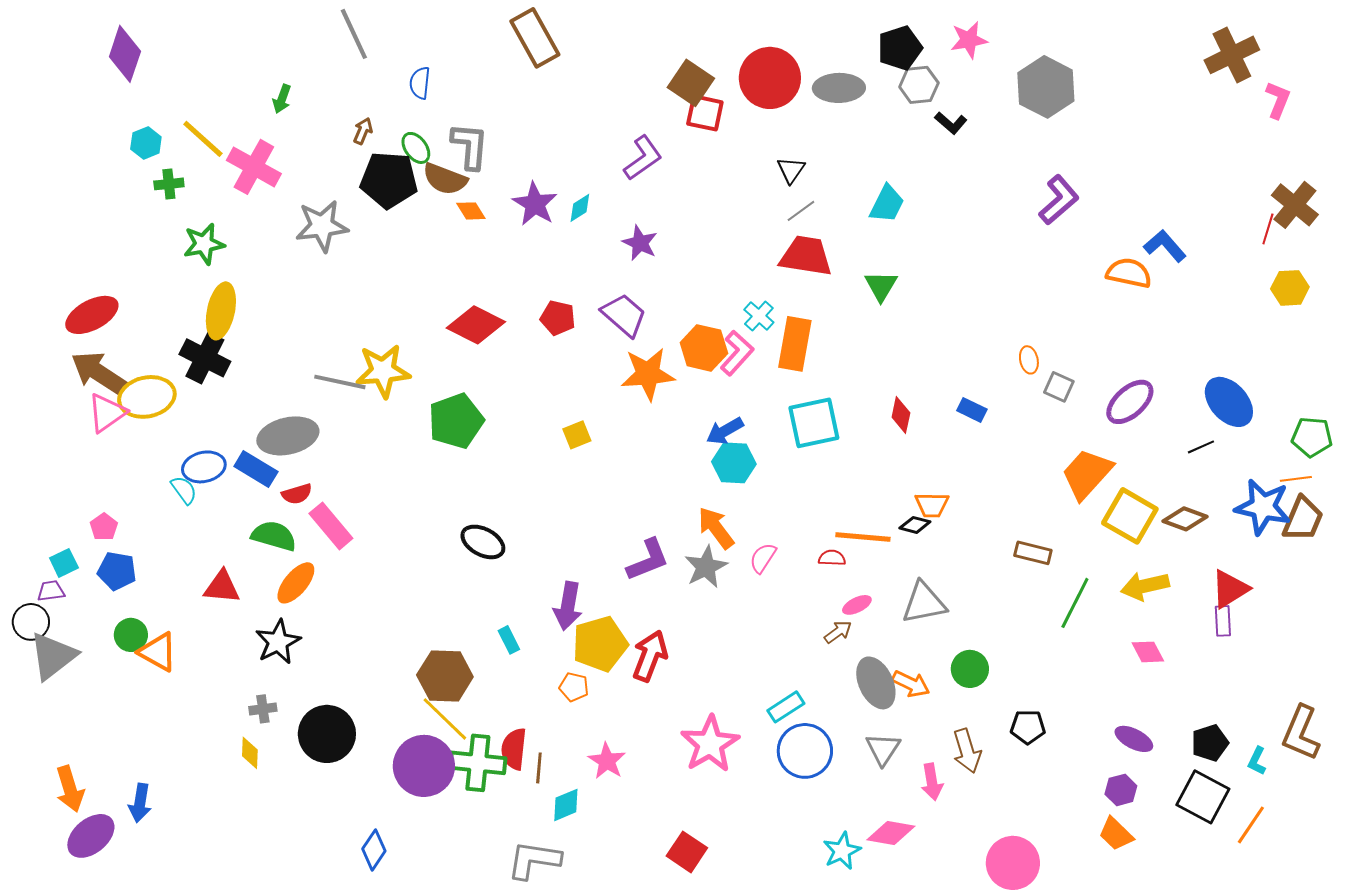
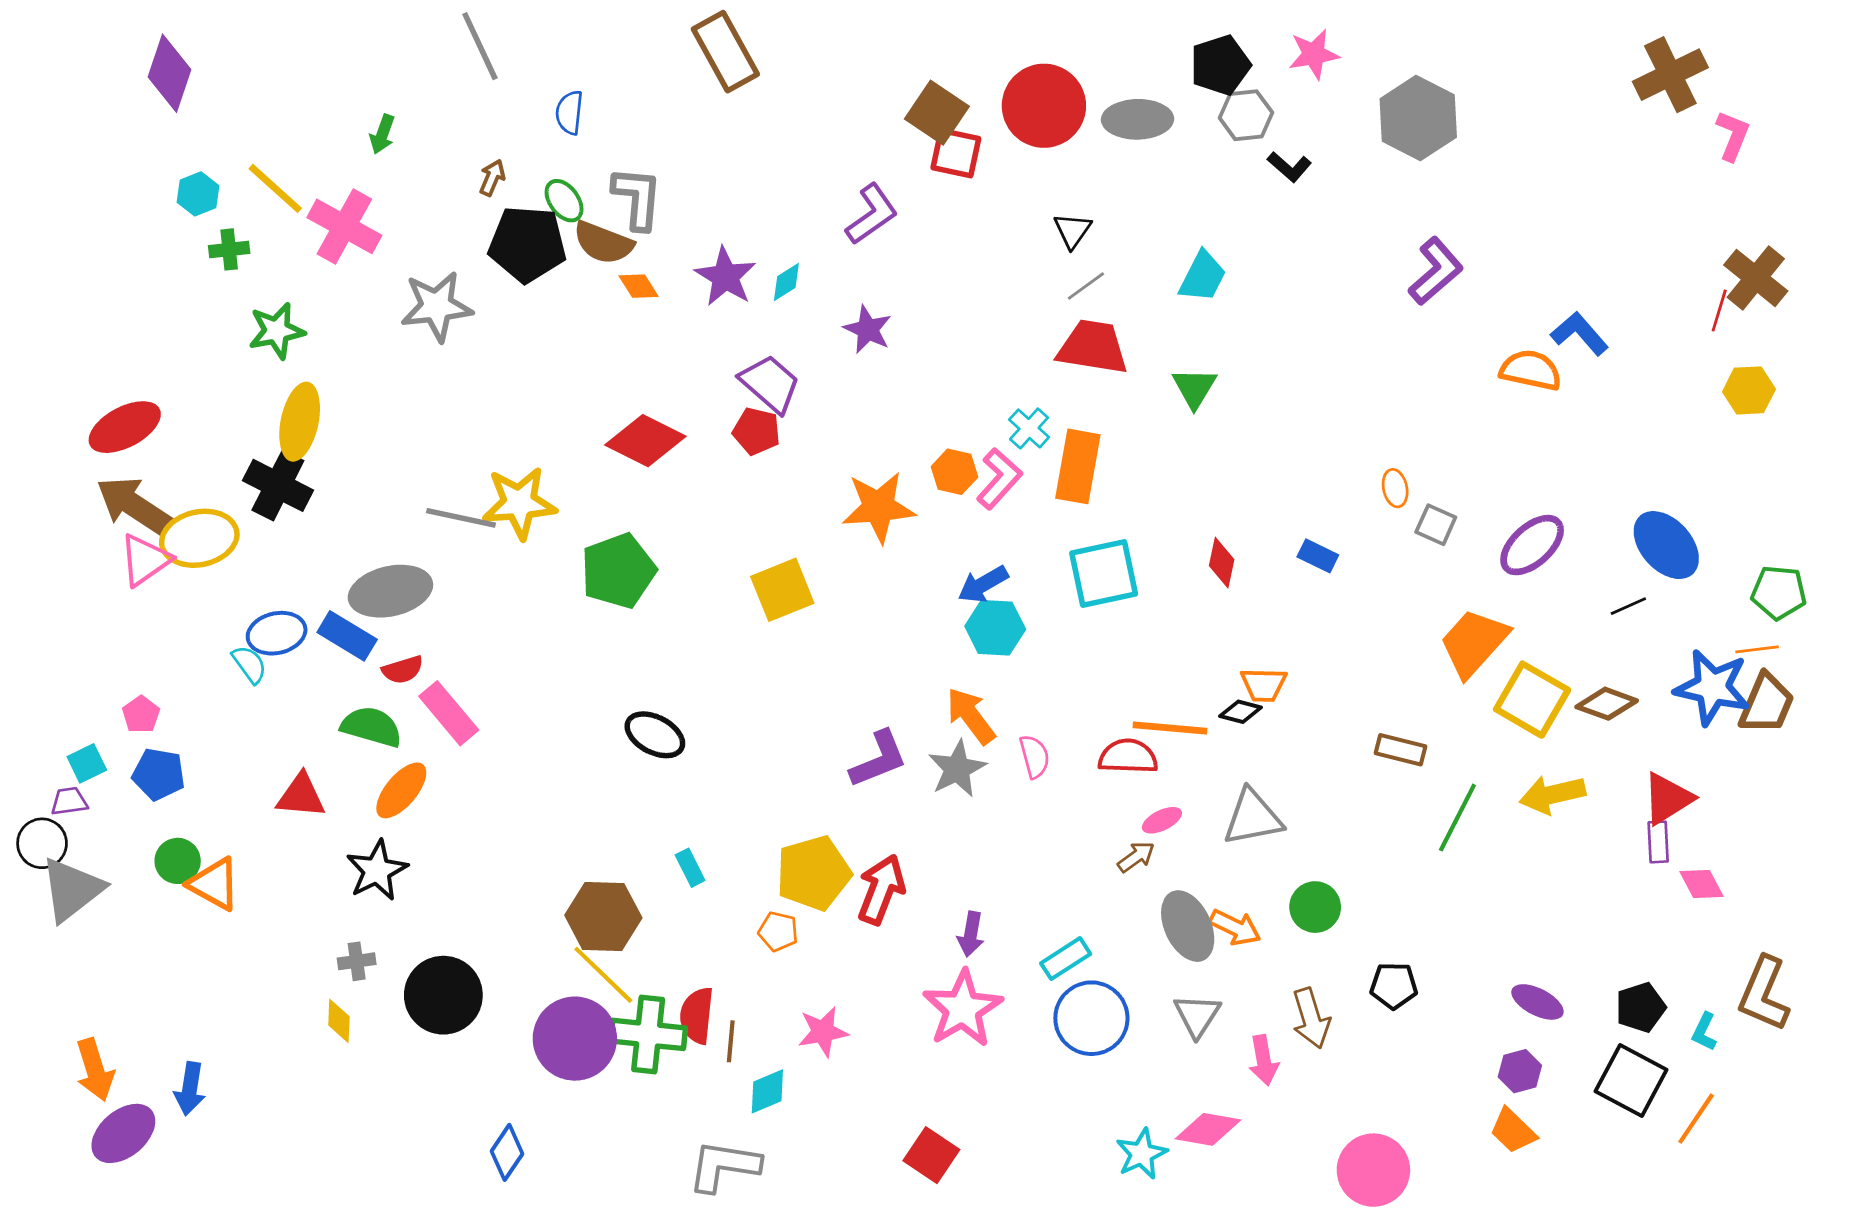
purple trapezoid: (624, 315) -> (770, 384), moved
orange hexagon: (704, 348) -> (954, 472), size x0.7
yellow square: (577, 435) -> (782, 590), size x1.6
pink semicircle: (763, 558) -> (1034, 757), turned 132
red semicircle: (832, 558) -> (1128, 757), size x1.6
purple arrow: (568, 606) -> (971, 934), moved, size x0.7
pink diamond: (1148, 652) -> (1702, 884), moved
pink star: (607, 761) -> (823, 1032), turned 30

